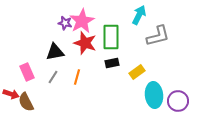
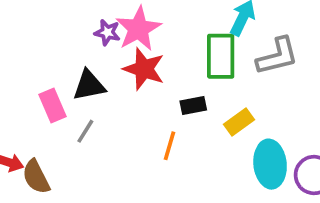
green rectangle: (111, 37) -> (221, 56), moved
pink rectangle: (27, 72) -> (53, 106), moved
orange line: (77, 77) -> (170, 146), moved

